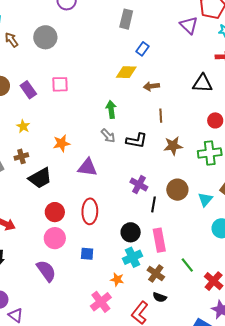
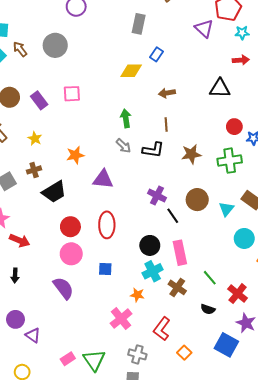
yellow diamond: (126, 72) -> (131, 71), moved
brown line: (161, 116) -> (166, 124), moved
black line: (154, 204) -> (173, 216), turned -42
black semicircle: (160, 297) -> (208, 309), moved

